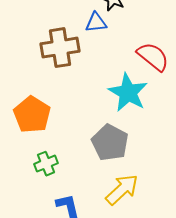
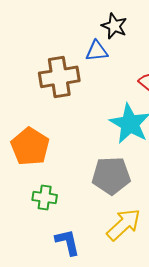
gray pentagon: (110, 143) -> (111, 176), turned -30
green cross: (46, 164) -> (45, 197), turned 30

